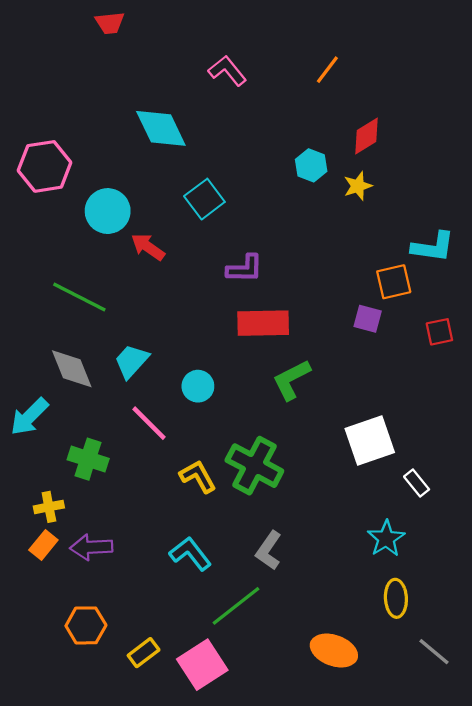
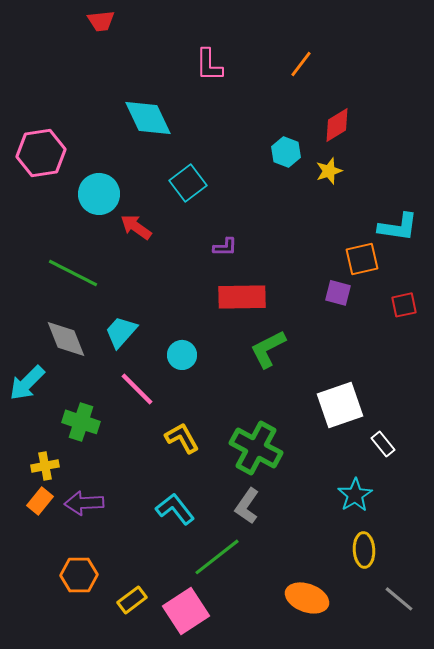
pink L-shape: (227, 71) -> (209, 65), turned -141
purple L-shape: (245, 269) -> (225, 247), size x0.7
green cross: (254, 466) -> (256, 448), moved

